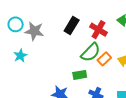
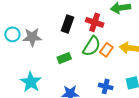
cyan star: (20, 56) -> (31, 82), moved, size x1.5
green rectangle: (80, 75) -> (64, 58), moved

